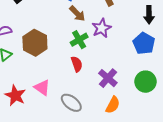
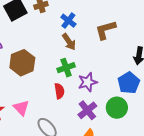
purple star: (102, 28) -> (88, 82), moved
green circle: (146, 82) -> (117, 108), moved

